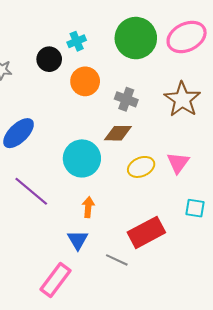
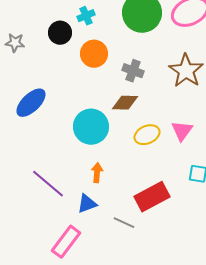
purple line: (31, 191) -> (48, 184), moved
blue triangle: (78, 240) -> (87, 204), turned 40

